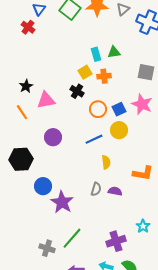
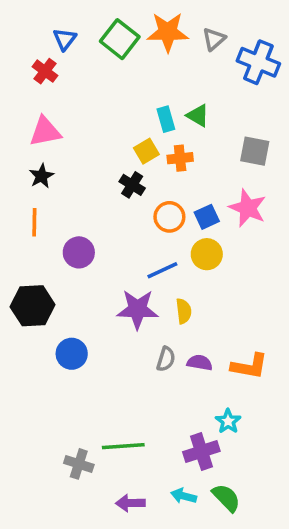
green triangle: (114, 52) -> (198, 116), turned 40
pink triangle: (46, 100) -> (45, 132), moved
orange line: (22, 112) -> (34, 222), turned 35
purple circle: (53, 137) -> (79, 252), moved
orange L-shape: (143, 173) -> (249, 366), moved
purple star: (62, 202) -> (137, 309), moved, turned -30
cyan star: (143, 226) -> (228, 421), moved
green line: (72, 238) -> (123, 446), turned 45

